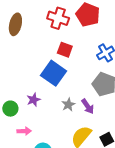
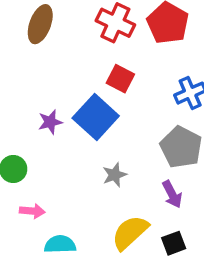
purple star: (34, 100) -> (50, 122), moved
purple arrow: (88, 106) -> (172, 194), moved

